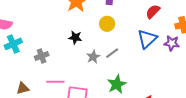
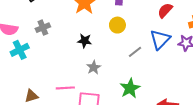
gray line: (112, 53) -> (135, 52), moved
gray cross: (42, 56) -> (43, 28), moved
gray star: (93, 57) -> (94, 67), moved

